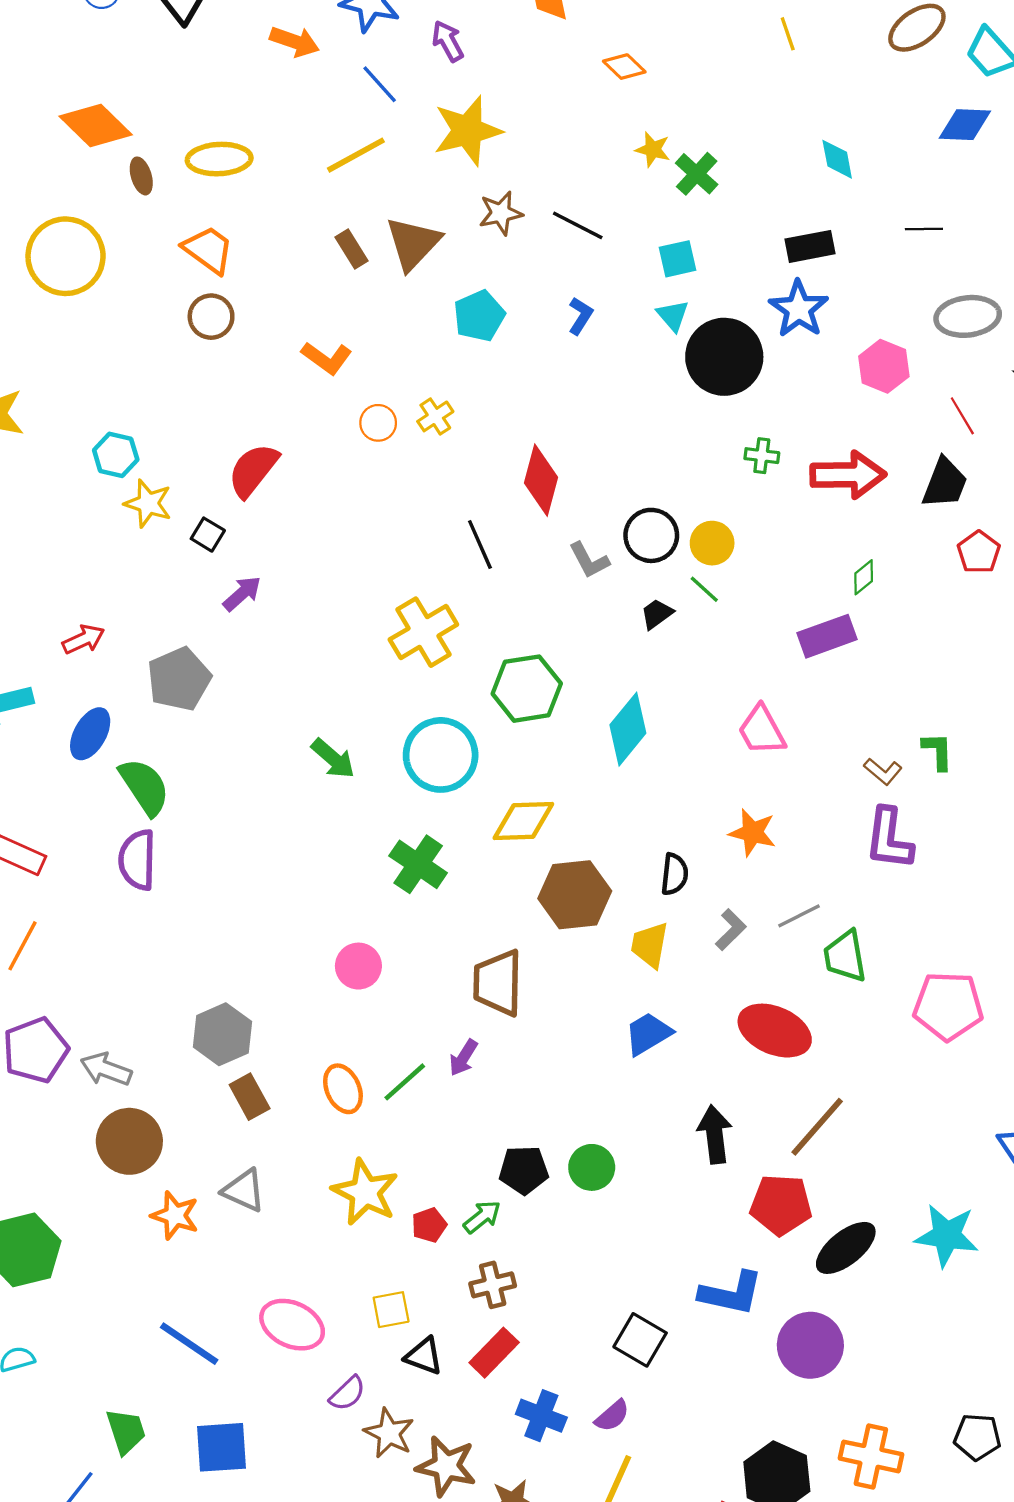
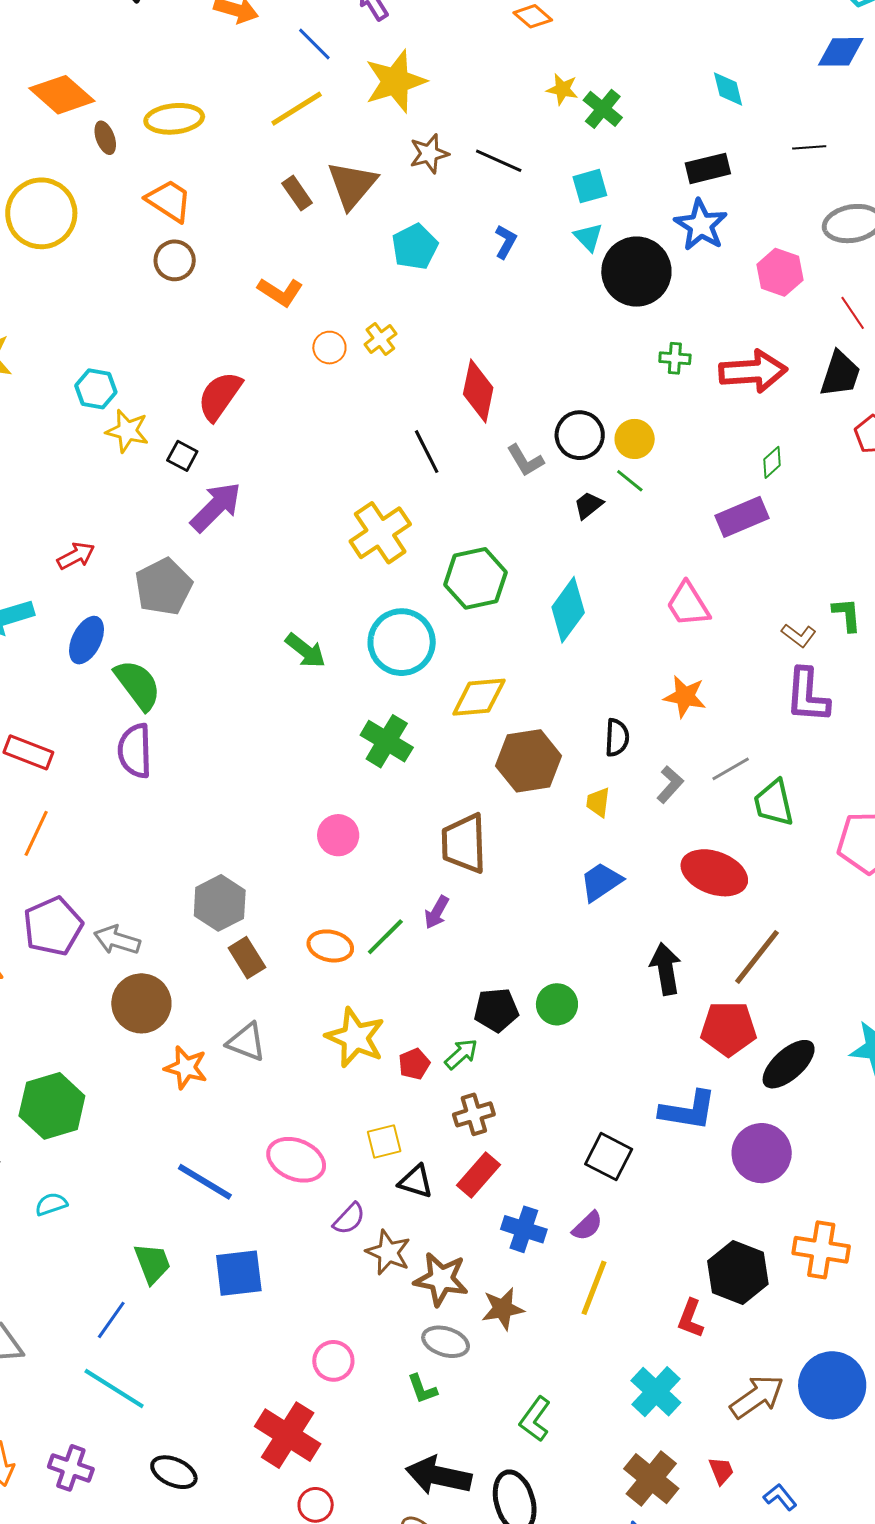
purple arrow: (242, 594) -> (216, 507), size x1.5
yellow trapezoid: (650, 945) -> (598, 802), size x0.7
orange ellipse: (343, 1089) -> (330, 946), turned -51

